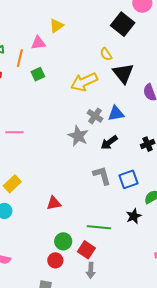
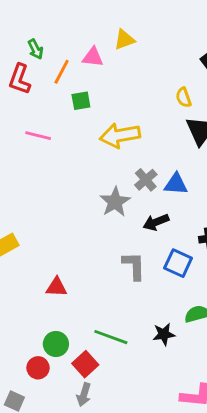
yellow arrow: (84, 82) -> (120, 135), moved
pink line: (14, 132) -> (38, 136), moved
blue square: (129, 179) -> (178, 263), moved, turned 30

